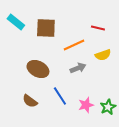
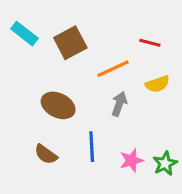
brown square: (46, 28) -> (70, 43), turned -30
gray arrow: (78, 68) -> (119, 104), turned -49
blue line: (60, 96) -> (92, 147), turned 30

